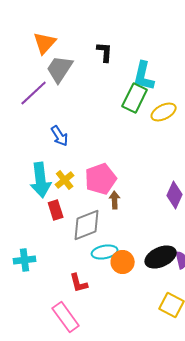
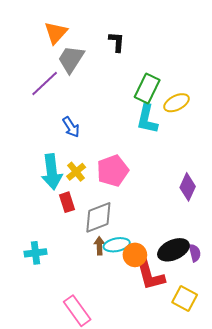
cyan L-shape: (144, 76) -> (147, 119), moved
brown arrow: (115, 200) -> (99, 246), moved
red L-shape: (79, 283) -> (150, 275), moved, size x1.6

